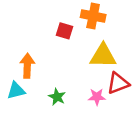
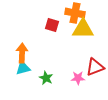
yellow triangle: (103, 56) -> (83, 29), moved
cyan triangle: (16, 91) -> (23, 68), moved

